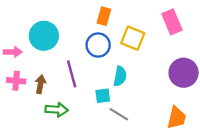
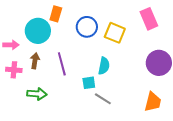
orange rectangle: (104, 16) -> (56, 14), moved
blue circle: (98, 45) -> (87, 27), moved
brown arrow: (40, 84) -> (35, 61), moved
green arrow: (57, 110) -> (37, 94), moved

